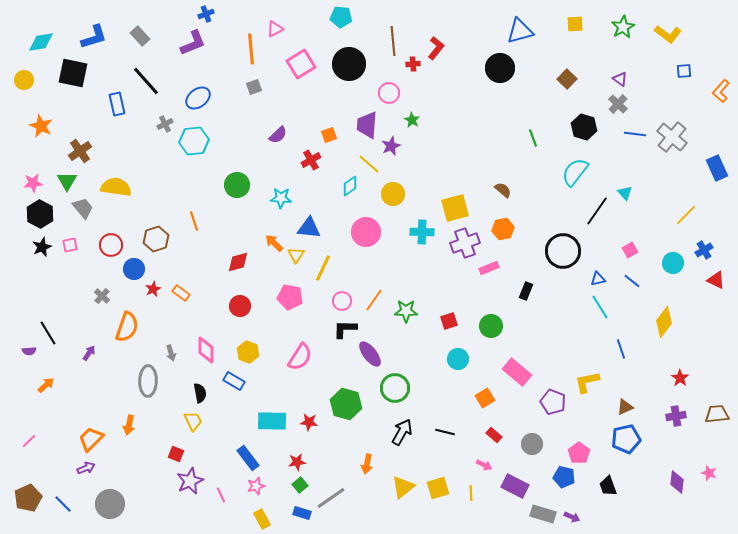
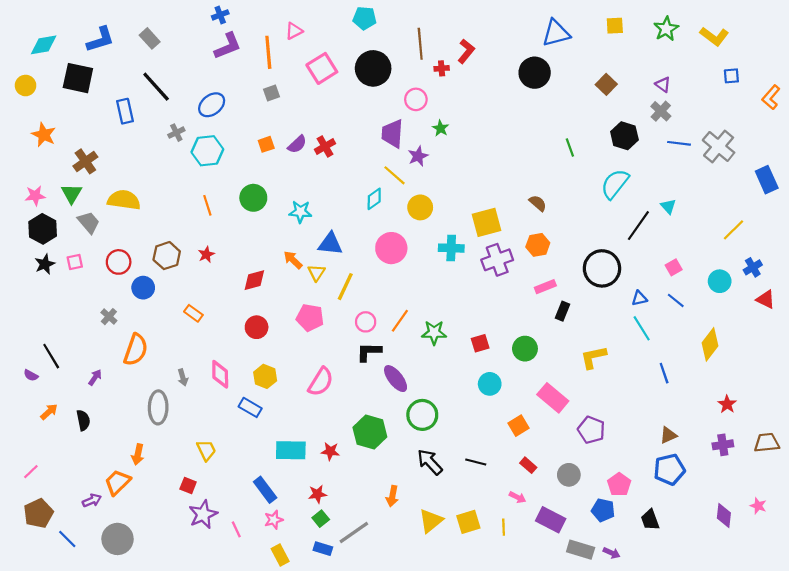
purple L-shape: (193, 43) -> (228, 46), moved
orange square: (329, 135) -> (266, 144), moved
red cross: (311, 160) -> (325, 146), moved
orange line: (194, 221) -> (207, 205), moved
pink rectangle: (489, 268) -> (545, 287), moved
red star: (153, 289) -> (206, 254), moved
purple semicircle: (29, 351) -> (31, 375), turned 32
yellow L-shape: (587, 382) -> (593, 357), moved
black semicircle: (200, 393) -> (83, 420), moved
black arrow: (402, 432) -> (430, 462), turned -72
orange trapezoid: (91, 439) -> (117, 482), moved
brown pentagon: (28, 498) -> (38, 513), moved

